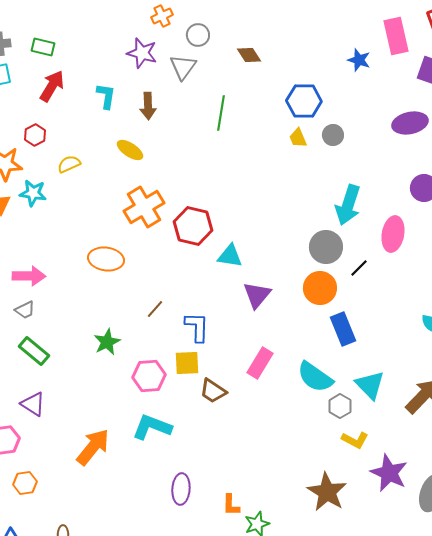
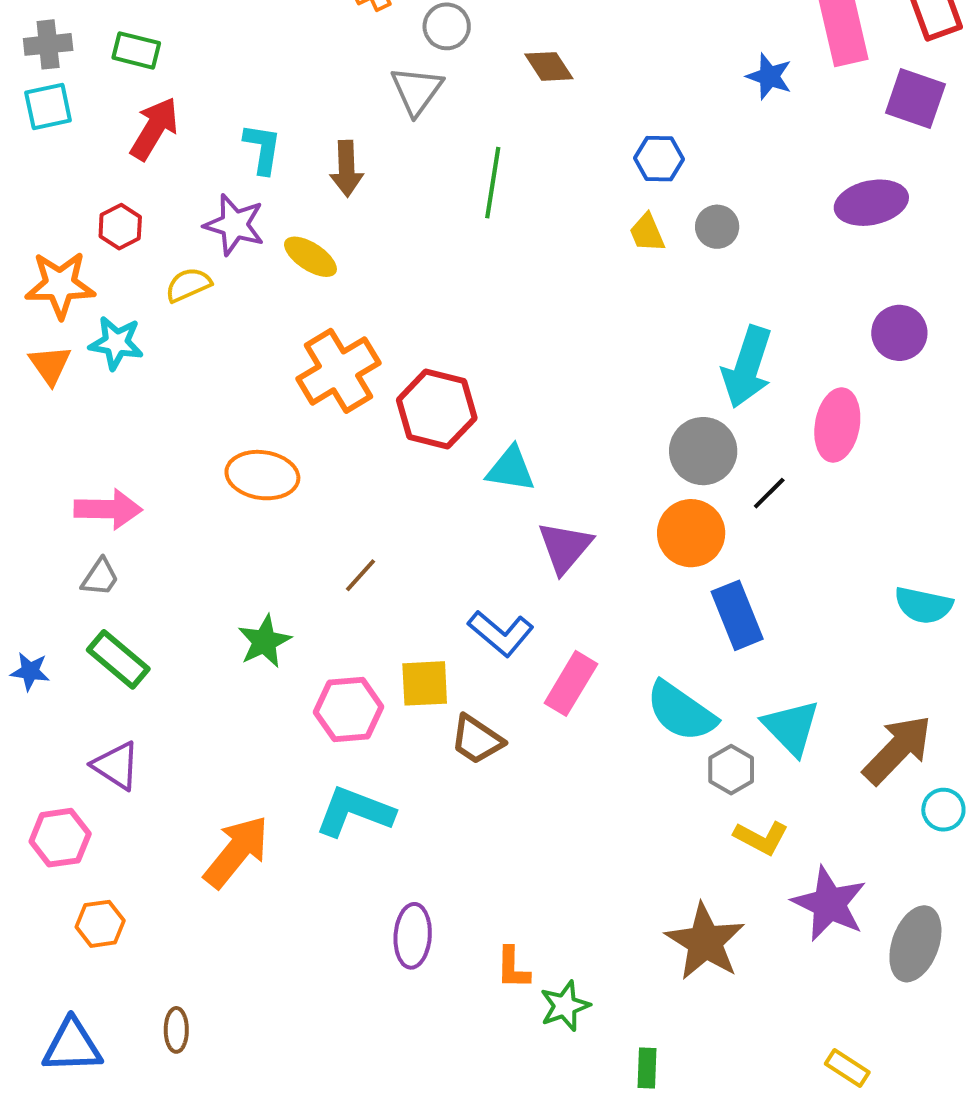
purple star: (142, 53) -> (234, 225), moved
blue hexagon: (304, 101) -> (659, 159), size x0.7
gray trapezoid: (25, 310) -> (100, 577), turned -30
blue L-shape: (197, 327) -> (501, 633), moved, turned 128

